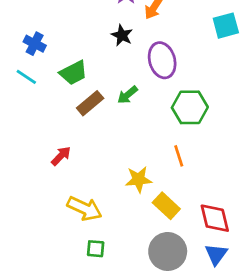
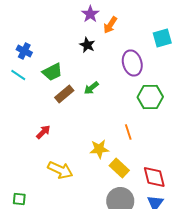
purple ellipse: (162, 60) -> (132, 63), moved
green hexagon: (190, 107) -> (150, 97), moved
green square: (96, 249) -> (19, 199), moved

